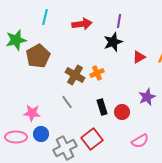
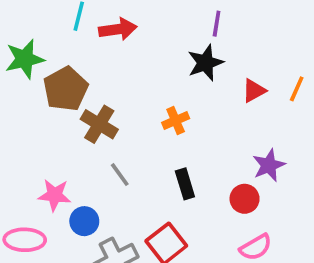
red arrow: (82, 24) -> (118, 29), moved
brown cross: (75, 75) -> (99, 124), moved
red circle: (122, 112) -> (245, 199), moved
blue circle: (41, 134) -> (84, 221), moved

